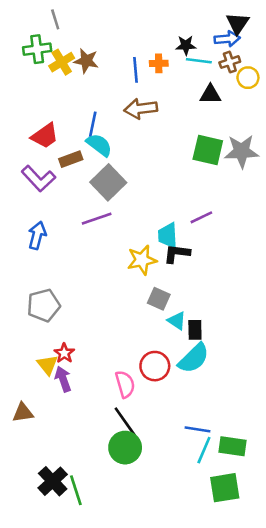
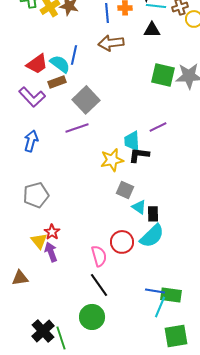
black triangle: (210, 94) -> (152, 30), moved
cyan semicircle: (99, 145) -> (60, 64), moved
green rectangle: (232, 446) -> (171, 295), moved
green circle: (125, 448) -> (92, 317), moved

